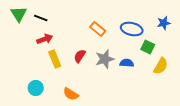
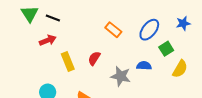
blue ellipse: (132, 29) -> (149, 30), turned -65
red arrow: (45, 39) -> (48, 40), moved
green square: (148, 47) -> (166, 49), turned 32
gray star: (105, 59) -> (121, 76), moved, turned 30

